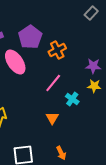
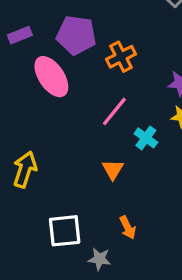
purple pentagon: (30, 37) -> (76, 35), turned -30

